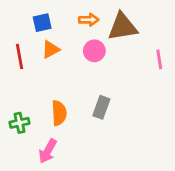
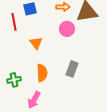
orange triangle: (51, 49) -> (36, 43), moved, turned -40
red line: (19, 56) -> (14, 22), moved

